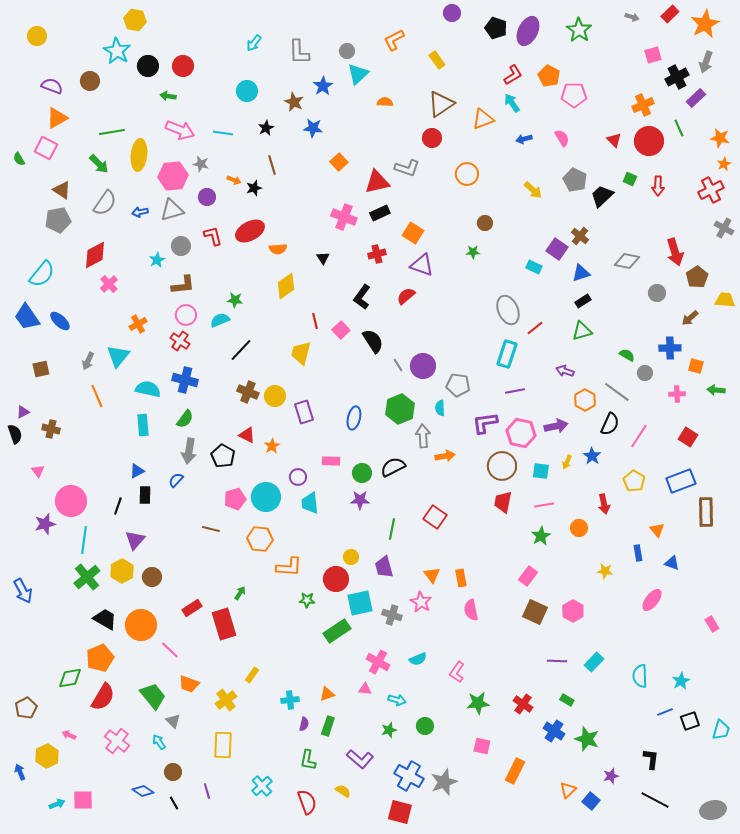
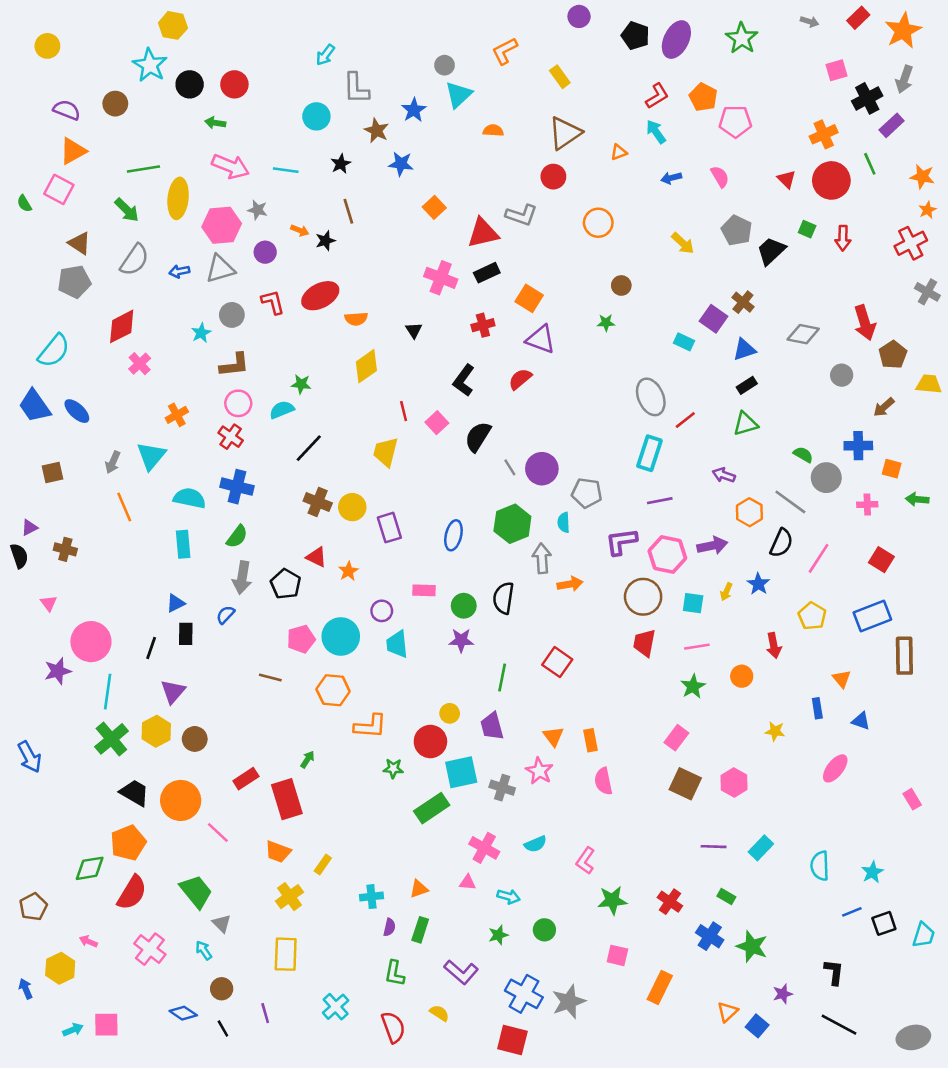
gray L-shape: (299, 52) -> (356, 88), moved
orange triangle: (483, 119) -> (619, 152), size x0.6
black semicircle: (373, 341) -> (478, 437), turned -115
gray circle: (645, 373) -> (826, 478), size x1.5
black semicircle: (393, 467) -> (503, 598), turned -55
orange trapezoid: (189, 684) -> (278, 852), moved

